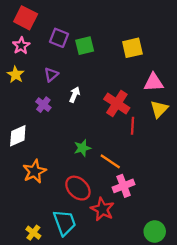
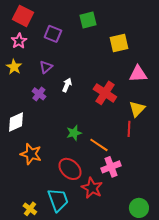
green square: (85, 46) -> (88, 20), moved
yellow triangle: (159, 109) -> (137, 109), moved
red line: (132, 126) -> (129, 129), moved
orange star: (35, 171) -> (31, 154), turned -30

